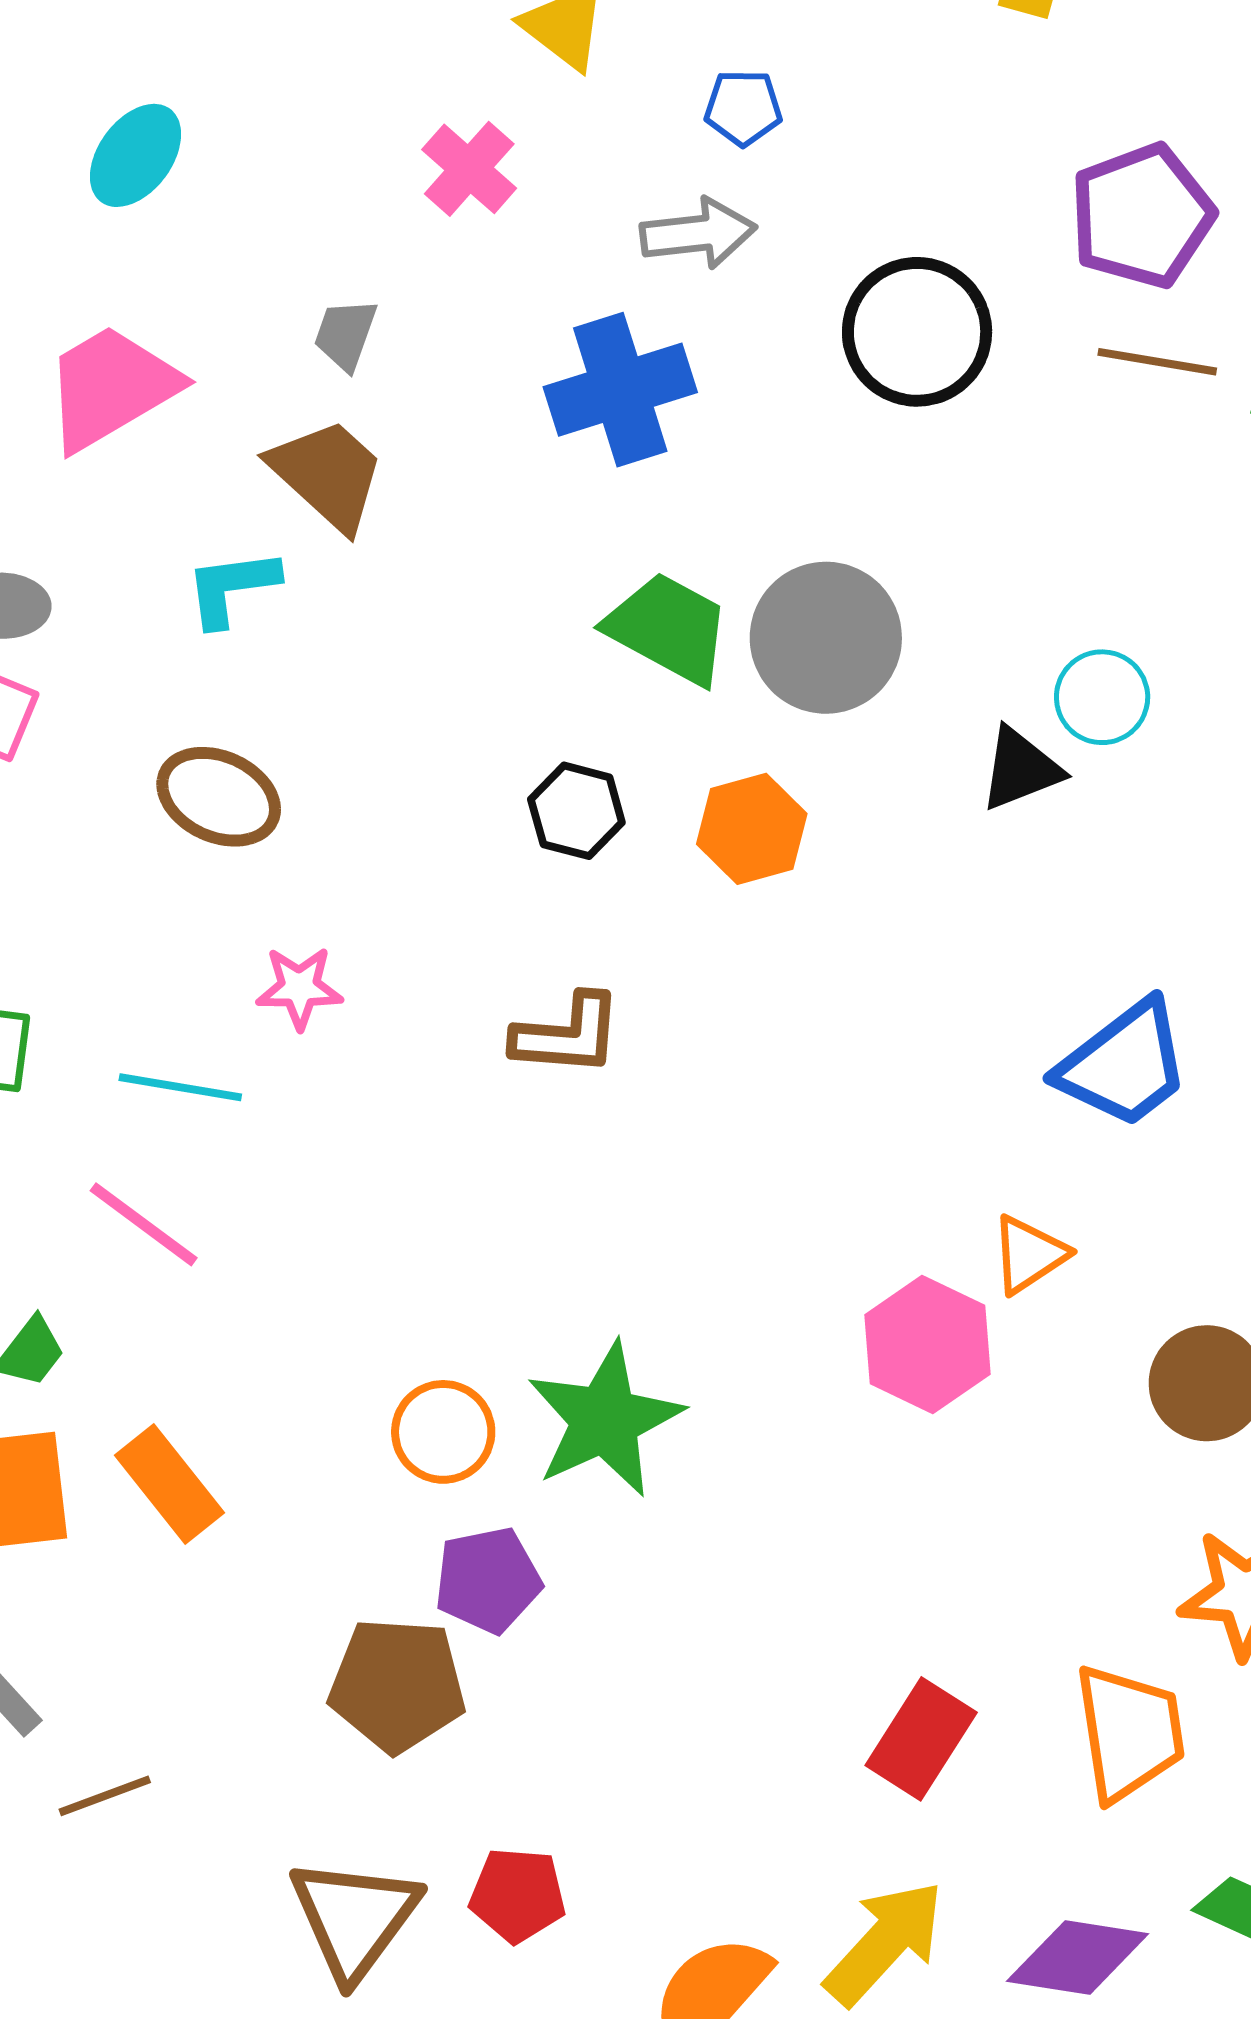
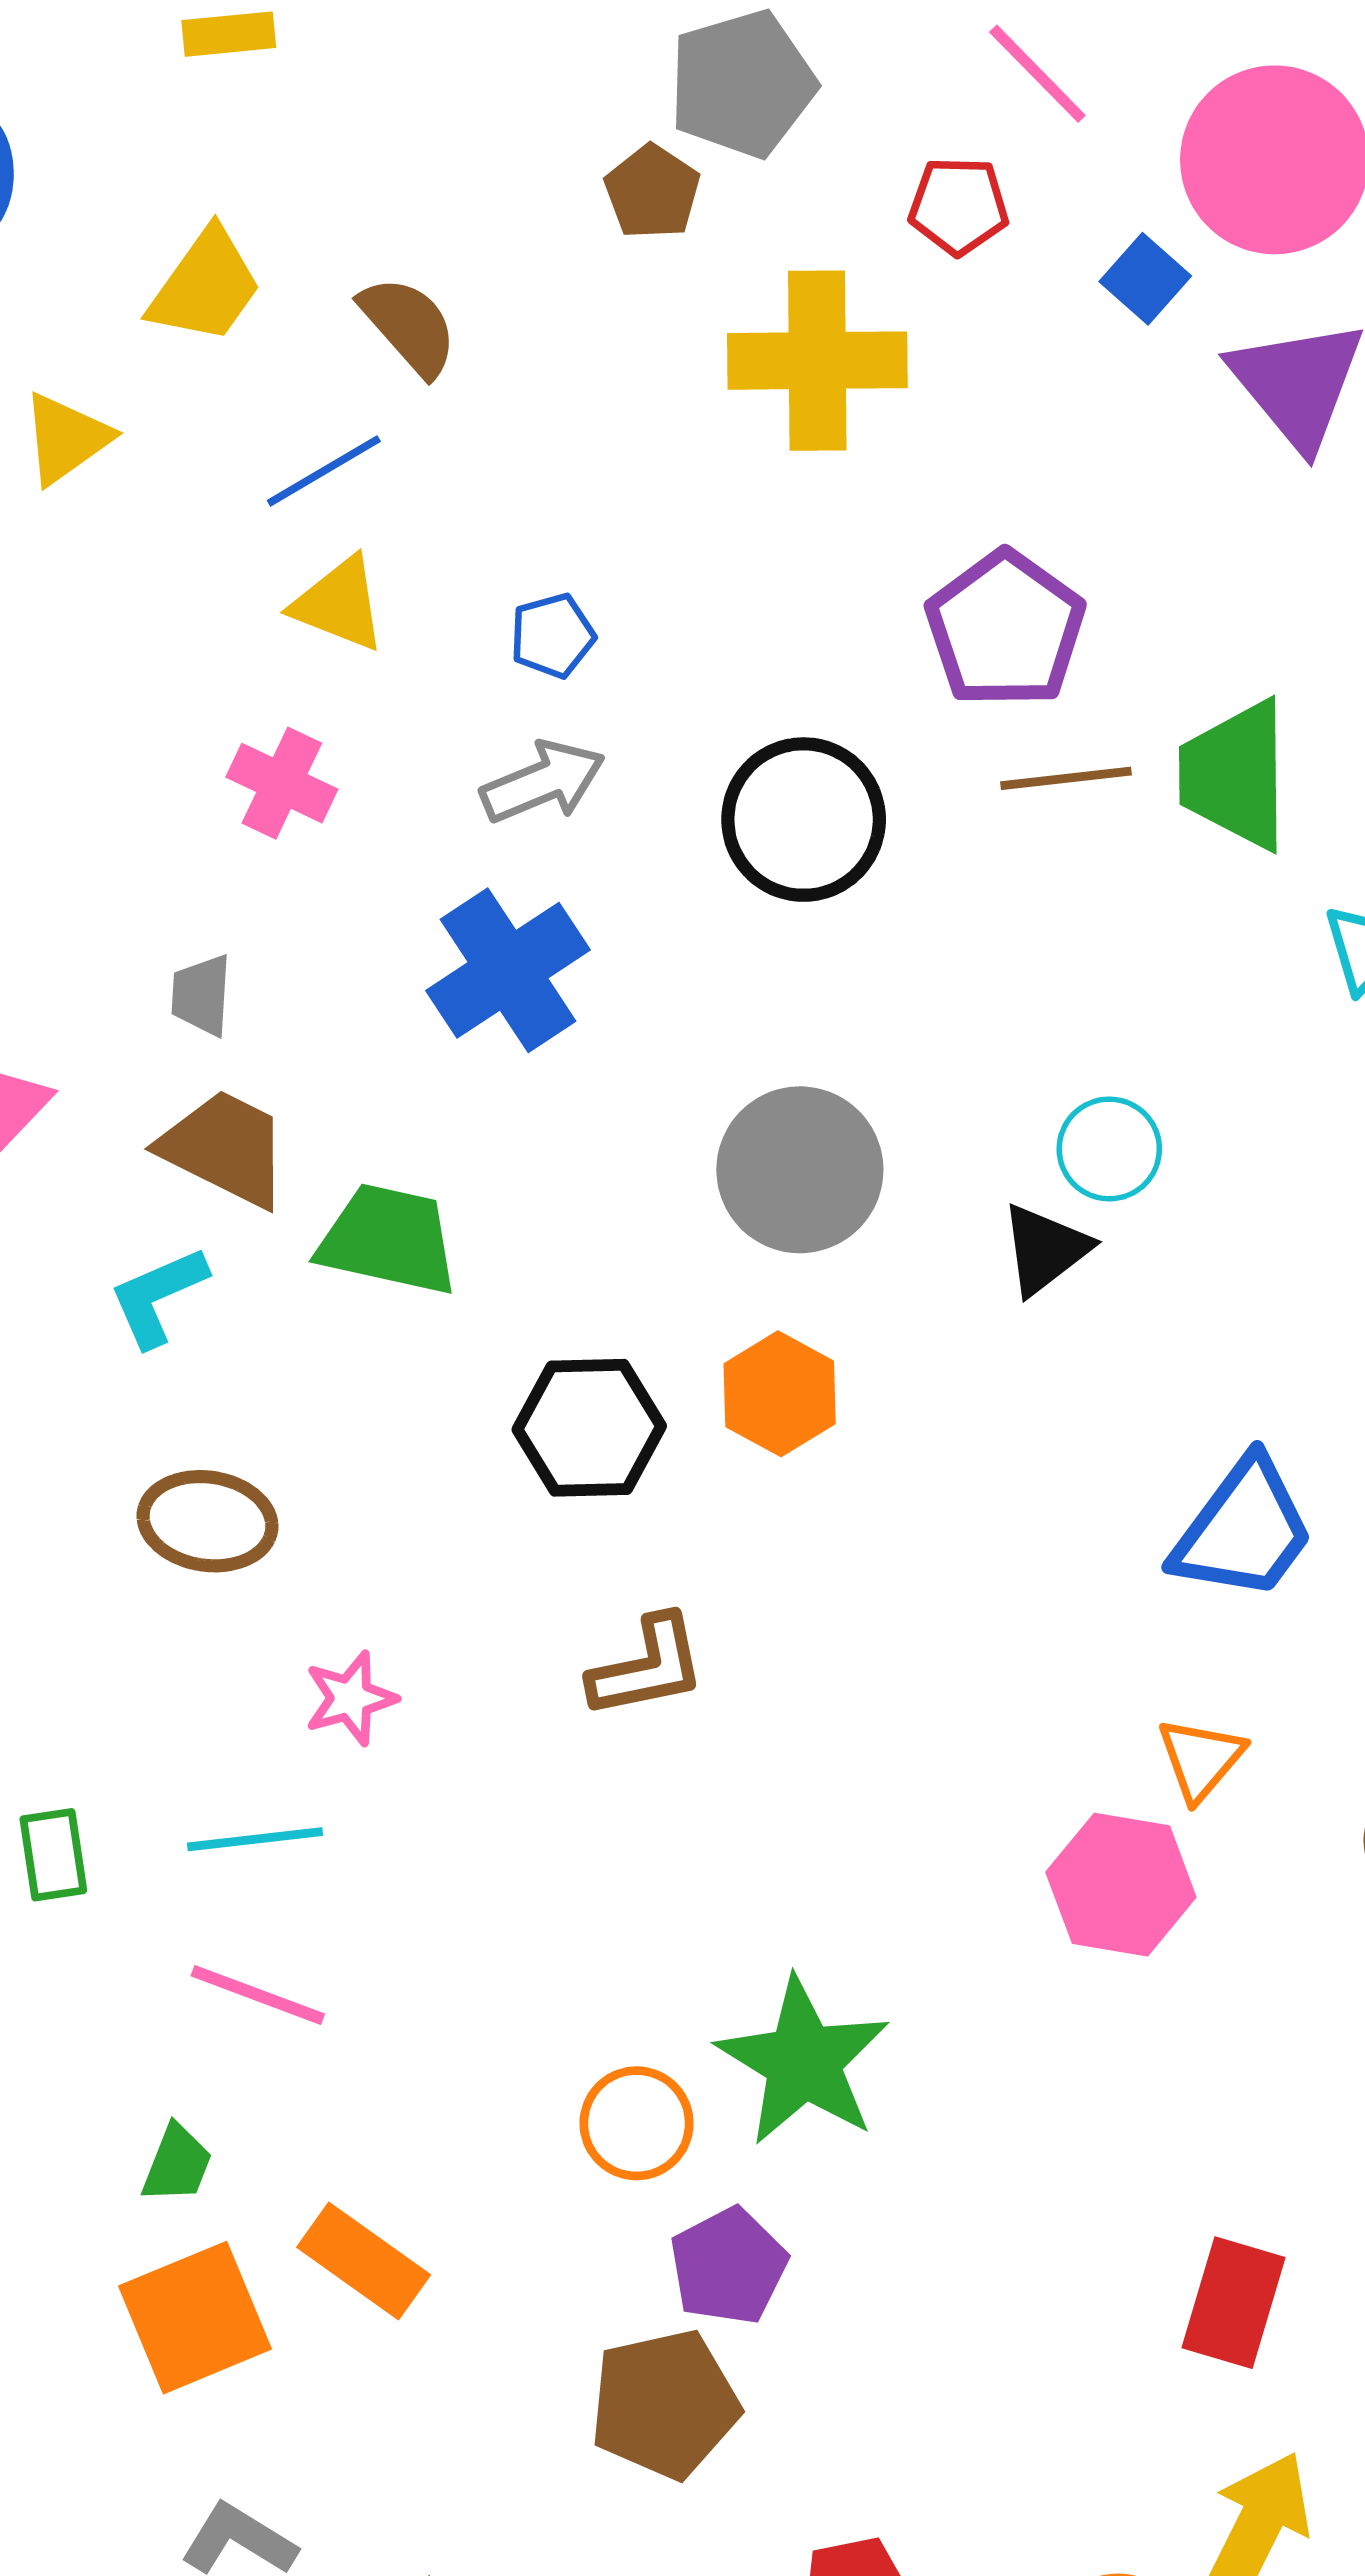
green trapezoid: (668, 628) -> (388, 1239), moved
black hexagon: (576, 811) -> (589, 1428), size x1.4

